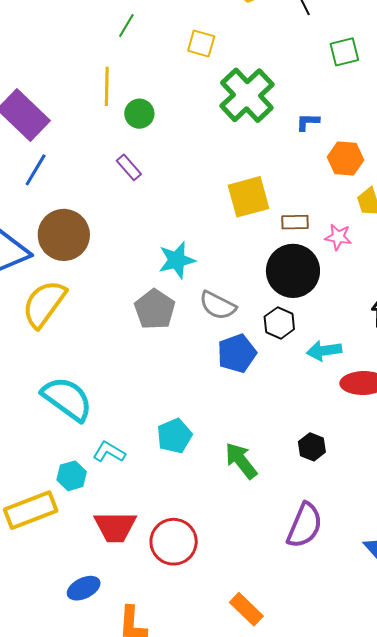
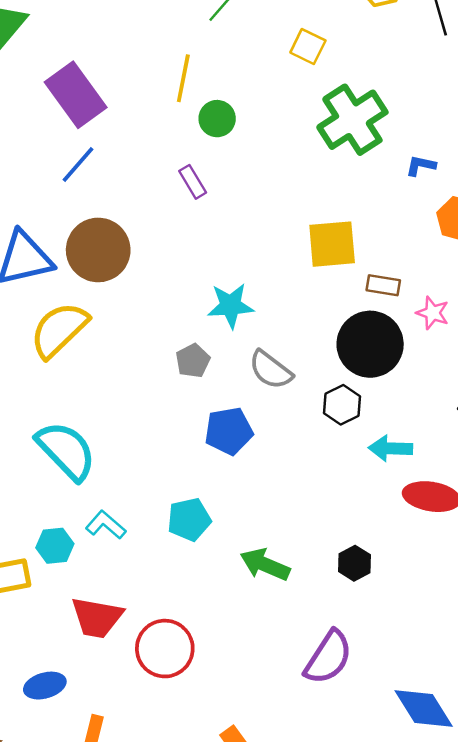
gray pentagon: (155, 309) -> (193, 361), size x0.7
blue pentagon: (237, 353) -> (229, 431), moved
green arrow: (241, 461) -> (265, 565), turned -39

